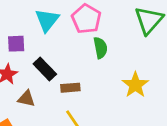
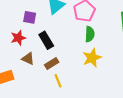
yellow star: (135, 85) -> (92, 58), moved
brown rectangle: (70, 88) -> (52, 63), moved, turned -40

